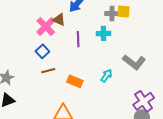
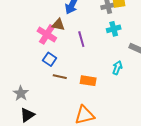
cyan cross: (103, 33) -> (114, 29), moved
brown line: (48, 71) -> (60, 77), turned 40

